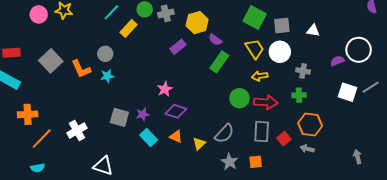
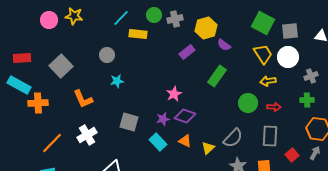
yellow rectangle: (128, 29) -> (138, 34), turned 54
gray circle: (105, 54) -> (107, 55), moved
green rectangle: (219, 62) -> (217, 76), moved
orange L-shape: (81, 69) -> (83, 99), moved
gray cross: (303, 71) -> (311, 76), turned -32
red arrow: (266, 102) -> (274, 107), size x0.6
orange cross: (28, 114) -> (38, 103), moved
purple star: (143, 114) -> (163, 119), moved
red square: (284, 139) -> (292, 155), moved
gray arrow: (307, 149) -> (315, 153), turned 104

